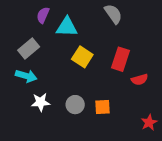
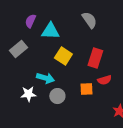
cyan arrow: (26, 76) -> (45, 78), moved
red semicircle: (140, 80) -> (104, 80), moved
orange square: (103, 107) -> (86, 89), moved

